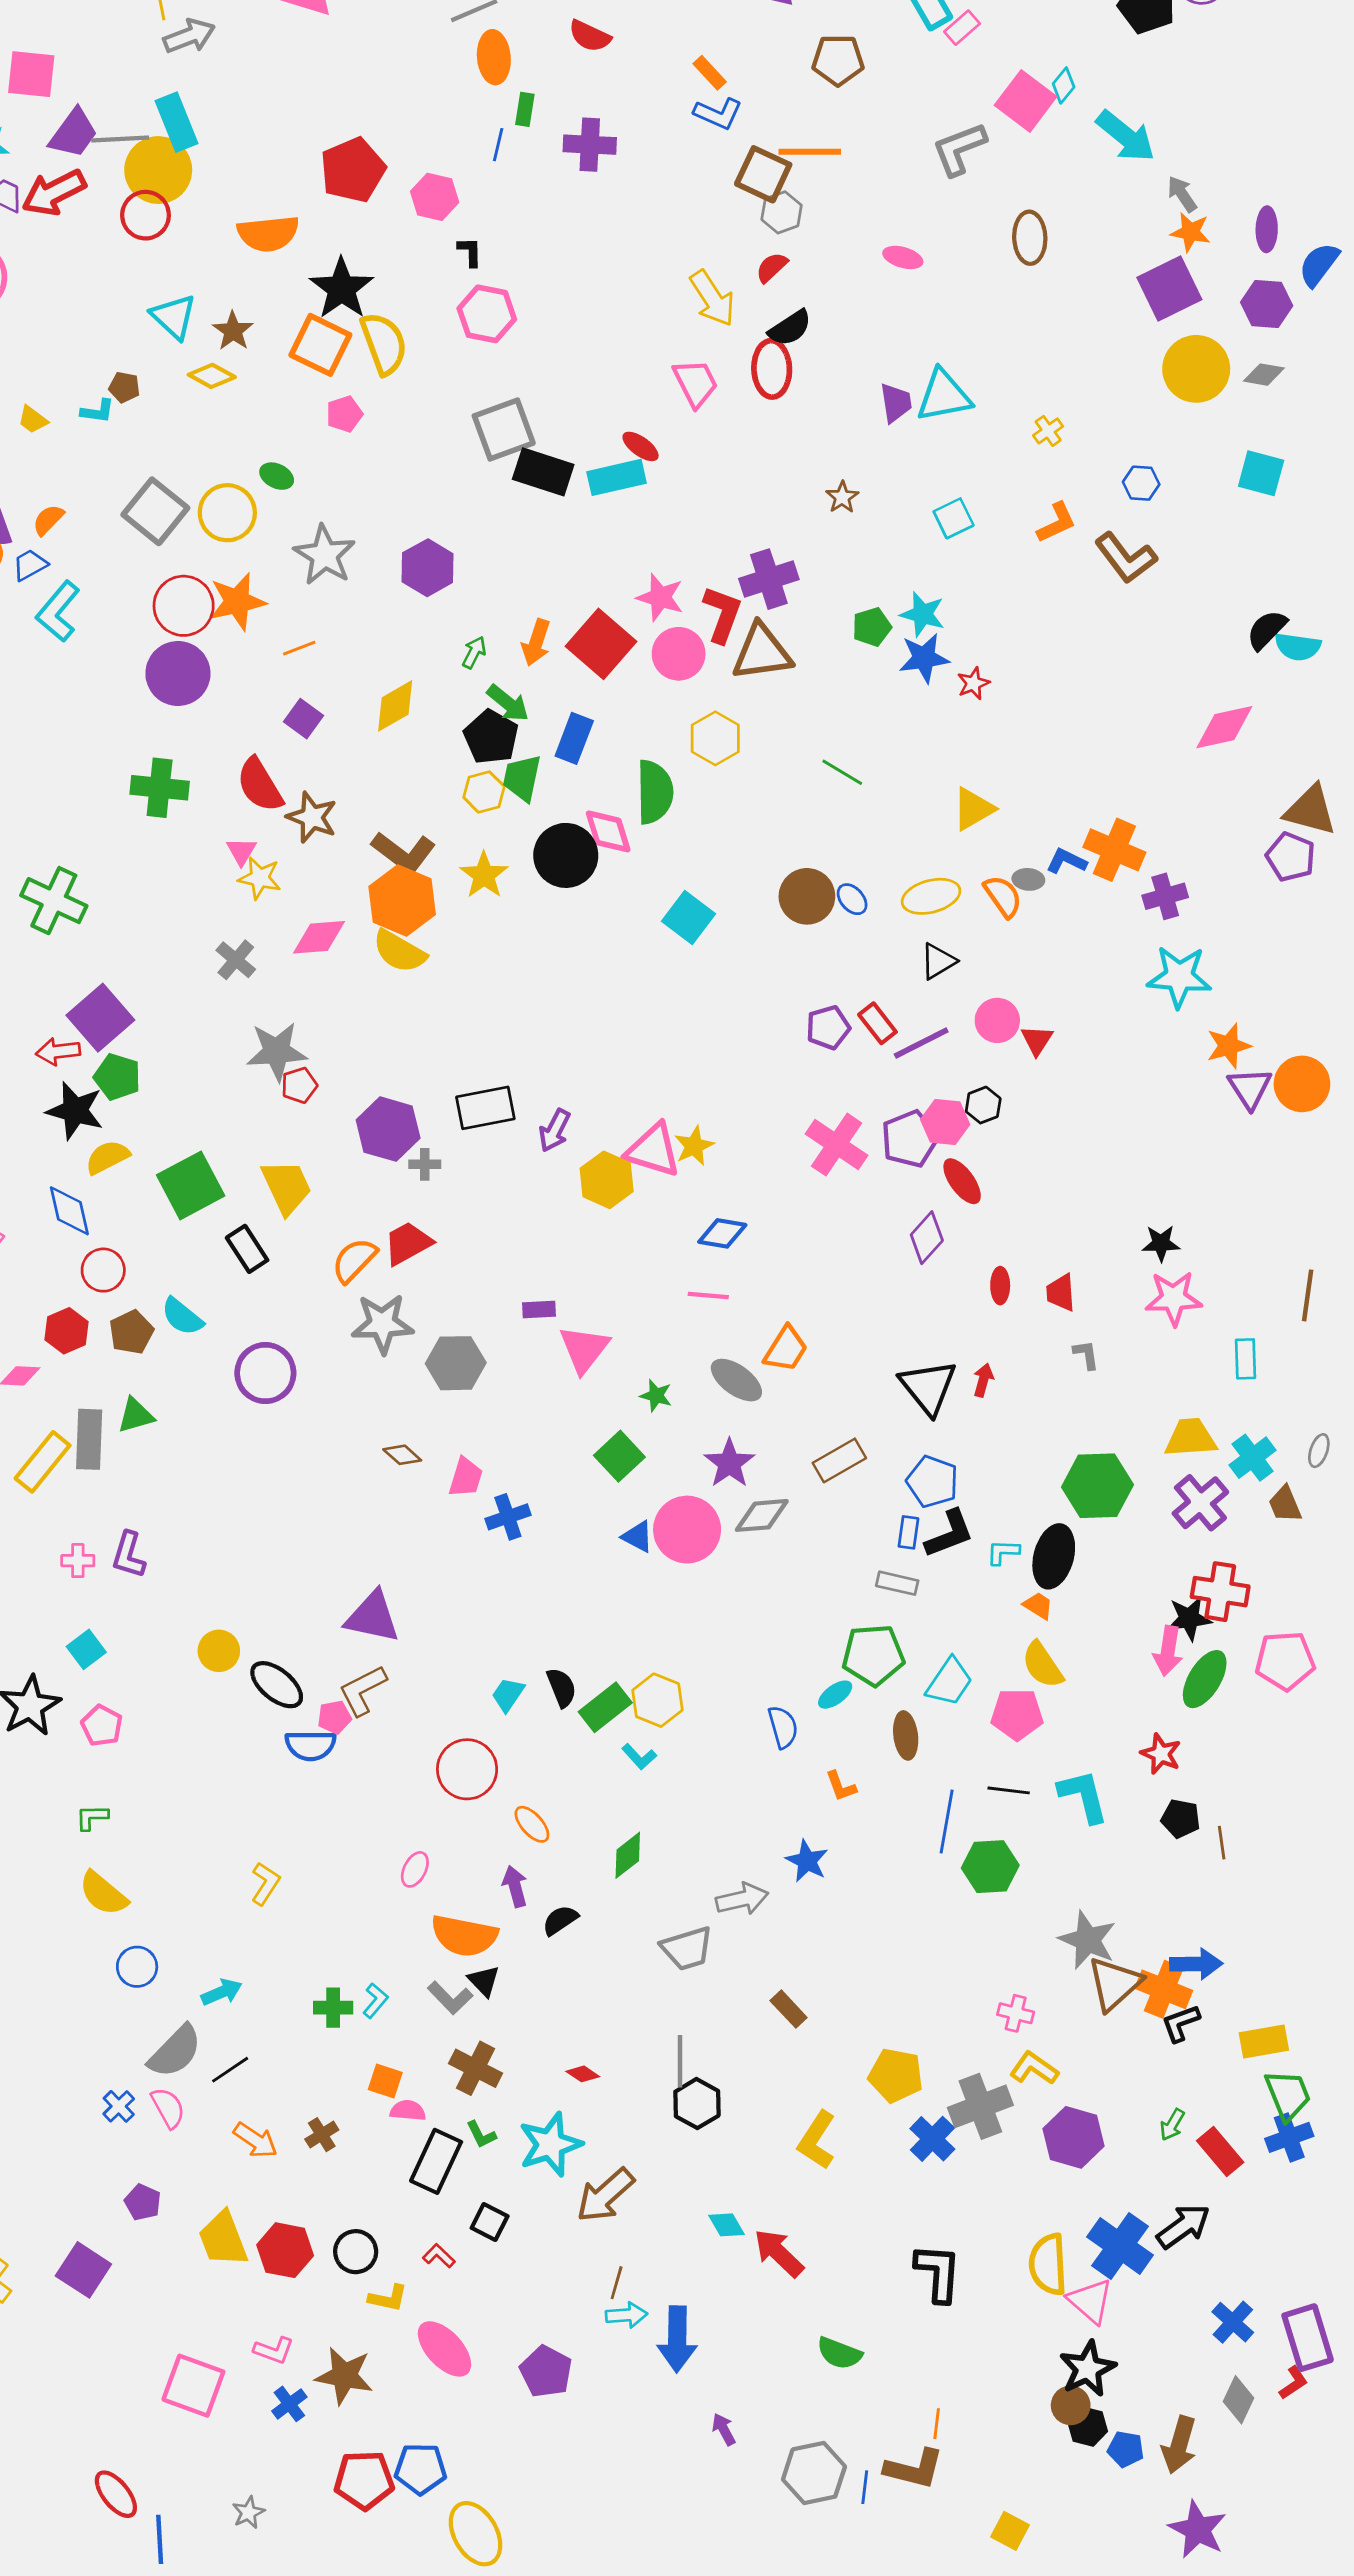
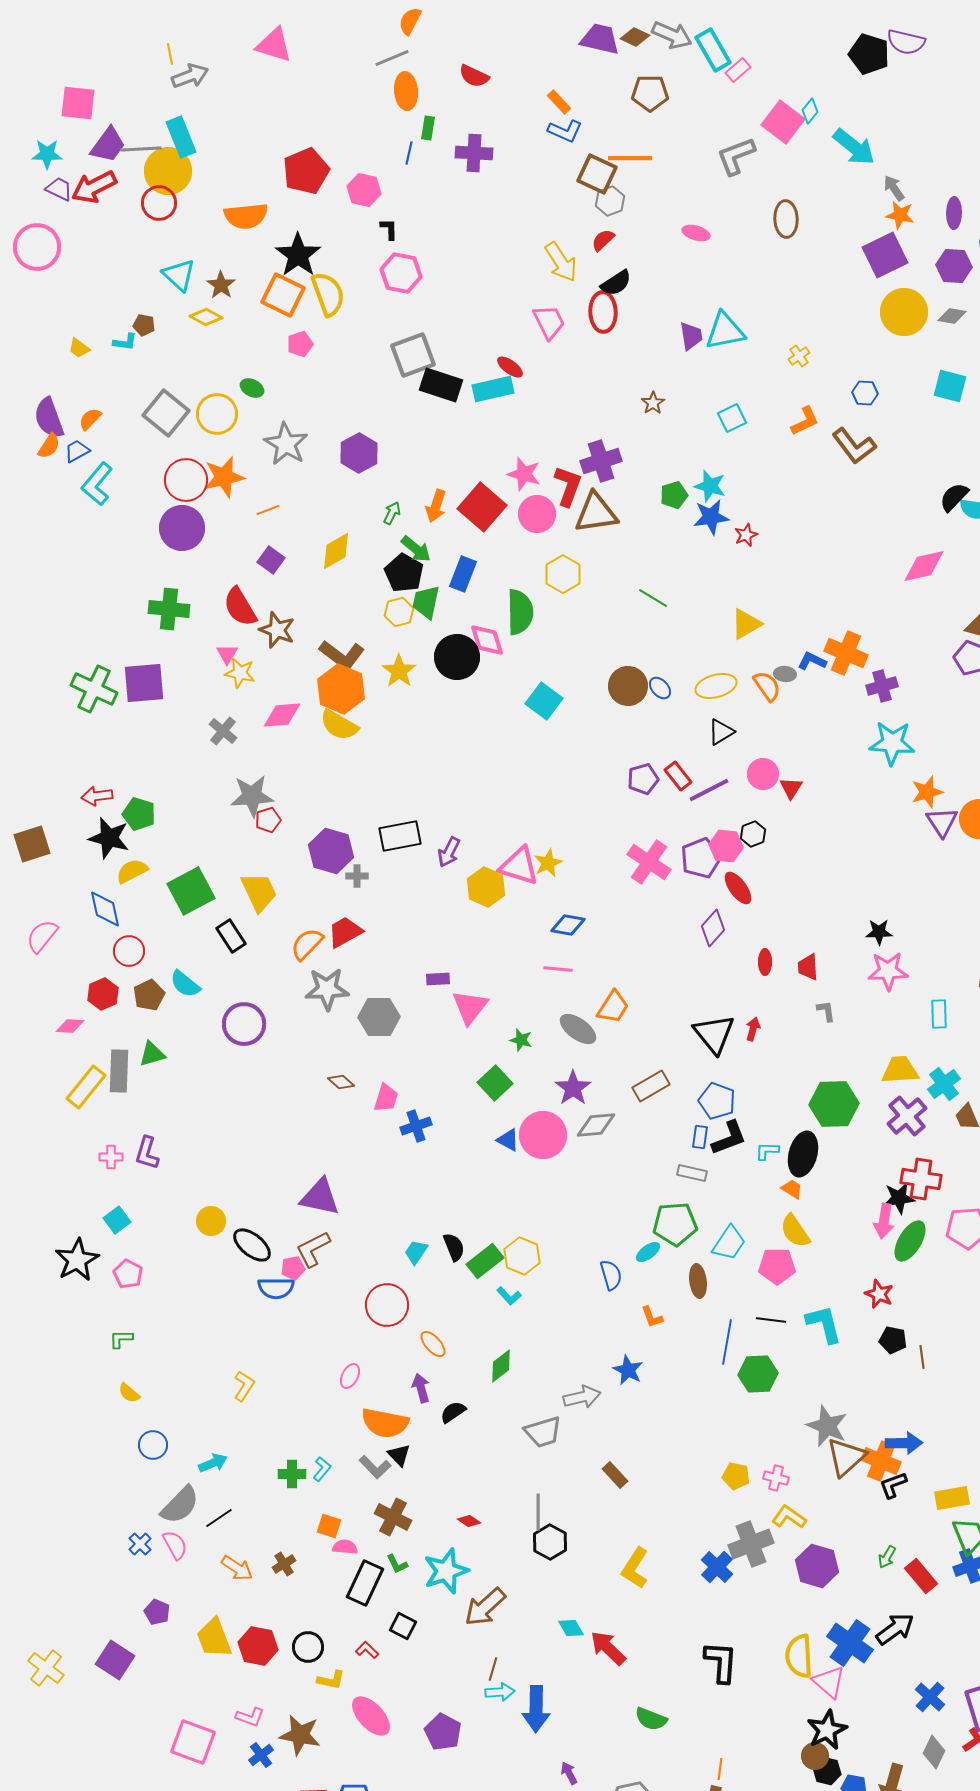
purple square: (100, 1018) -> (144, 683), moved, turned 36
yellow semicircle: (103, 1893) -> (129, 1393), size x0.6
yellow pentagon: (896, 2075) -> (736, 1476), moved, size x0.7

